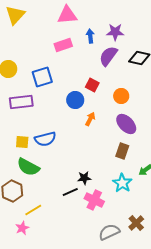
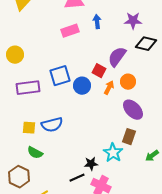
purple star: (115, 32) -> (133, 21), moved
purple semicircle: (108, 56) -> (117, 57), moved
blue square: (42, 77) -> (60, 76), moved
orange arrow: (90, 119) -> (109, 88), moved
green semicircle: (28, 167) -> (35, 153), size x0.7
cyan star: (122, 183) -> (113, 153), moved

